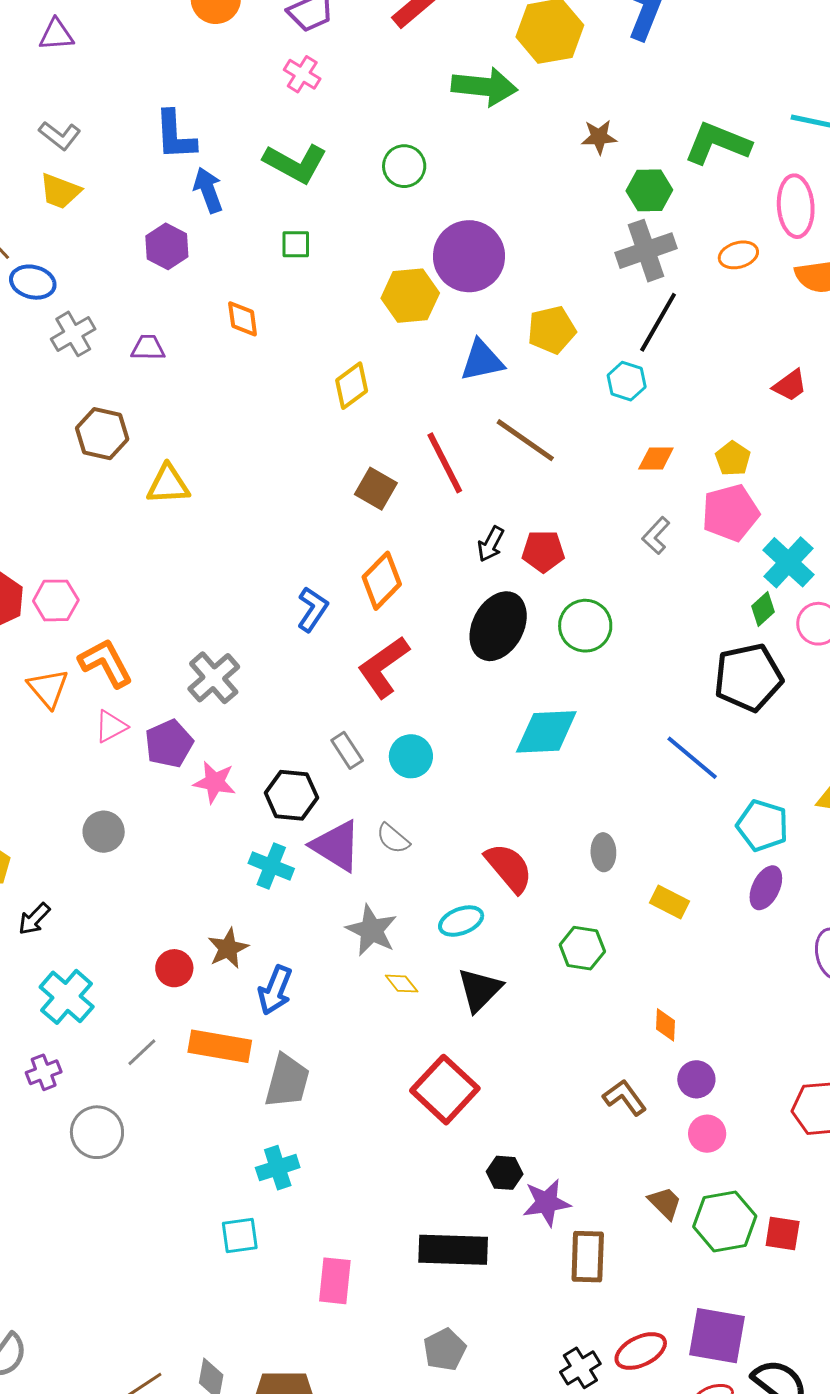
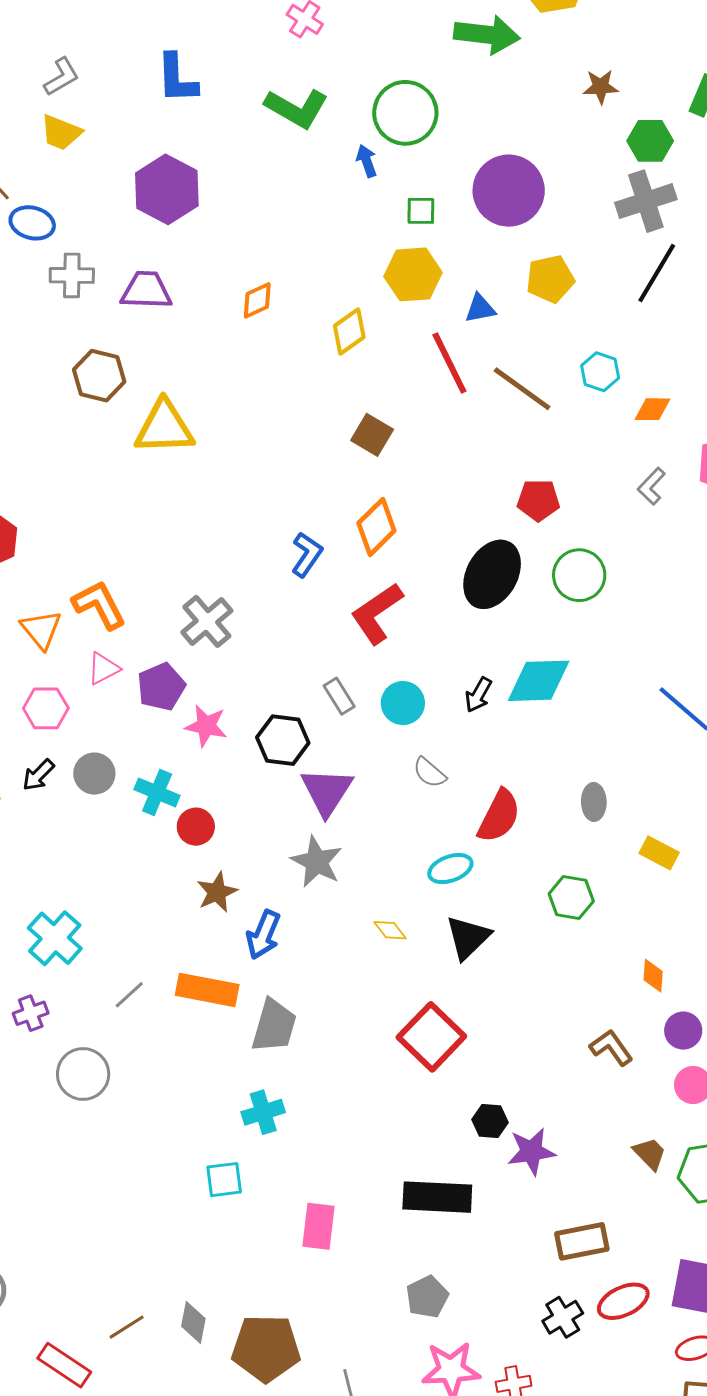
gray L-shape: (60, 135) -> (61, 77), turned -69
green circle: (404, 166) -> (405, 113), size x1.5
blue arrow: (208, 190) -> (367, 161), moved, size x0.7
green square: (296, 244) -> (421, 211), moved
purple hexagon: (167, 246) -> (167, 189), size x1.5
purple circle: (469, 256) -> (509, 191), moved
yellow hexagon: (410, 296) -> (413, 274), moved
orange diamond: (243, 319) -> (257, 300), moved, turned 72
gray cross: (73, 334) -> (72, 275), turned 30
purple trapezoid: (148, 348) -> (146, 290), size x1.5
blue triangle: (482, 361) -> (480, 308), size x0.7
cyan hexagon: (627, 381) -> (600, 372), moved
red line: (445, 463) -> (449, 363), moved
yellow triangle: (168, 484) -> (164, 427), size x1.4
black arrow: (491, 544) -> (478, 695), moved
pink hexagon: (56, 600) -> (46, 708), moved
gray semicircle: (393, 838) -> (429, 773), moved
purple triangle: (336, 846) -> (327, 791), turned 30
cyan cross: (271, 866) -> (157, 792), moved
red semicircle: (509, 868) -> (499, 816), turned 66
black arrow: (34, 919) -> (38, 775), moved
gray star: (372, 930) -> (317, 862), moved
red circle: (174, 968) -> (196, 827), moved
brown rectangle: (588, 1257) -> (582, 1241), moved, turned 76

